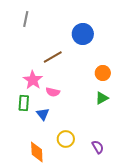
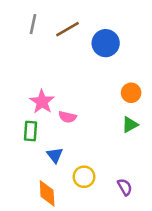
brown line: (53, 57) -> (67, 29), moved
blue triangle: (43, 114) -> (55, 155), moved

